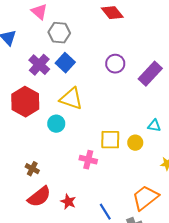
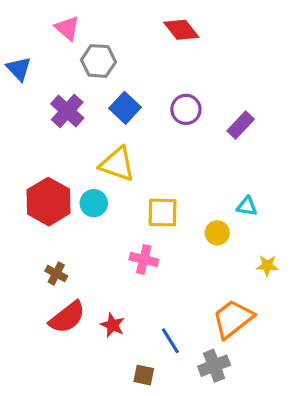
blue square: (65, 63) -> (125, 108), moved
purple rectangle: (150, 74) -> (241, 125), size x0.7
red hexagon: (25, 102) -> (48, 202), moved
yellow square: (110, 140) -> (163, 213), moved

